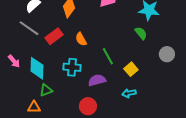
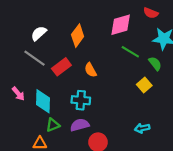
green line: (108, 56) -> (130, 52), moved, turned -30
yellow square: (131, 69) -> (144, 85), moved
purple semicircle: (97, 80) -> (80, 125), moved

